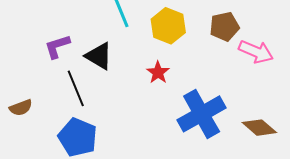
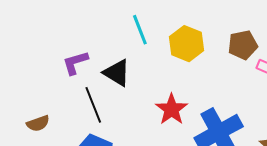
red star: (158, 72) -> (172, 109), moved, size x1.4

